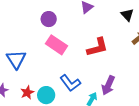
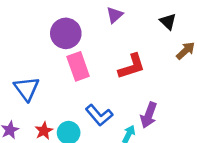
purple circle: (49, 19) -> (66, 33), size x1.5
pink rectangle: (56, 45) -> (78, 66), turned 40

